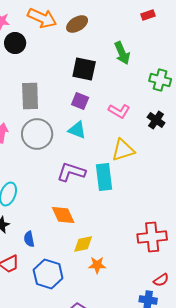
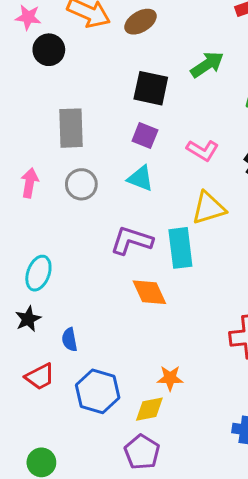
green arrow: (122, 53) -> (207, 65), turned -100
gray circle: (37, 134) -> (81, 184), size x0.7
orange diamond: (63, 215) -> (149, 292), moved
yellow diamond: (83, 244) -> (149, 409), moved

